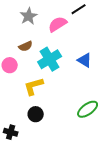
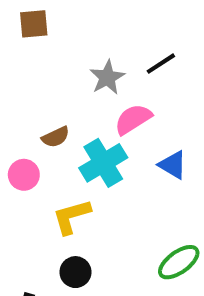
gray star: (29, 16) -> (107, 77), moved
pink semicircle: (58, 24) -> (133, 119), moved

